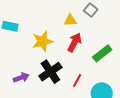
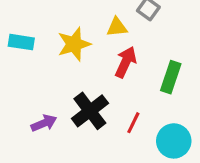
yellow star: (43, 41) -> (74, 44), moved
green rectangle: (102, 53) -> (171, 77), turned -30

